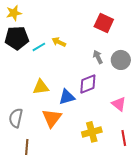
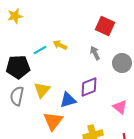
black pentagon: (17, 38) -> (18, 67), moved
gray arrow: (98, 57) -> (95, 53), moved
yellow triangle: (41, 87) -> (42, 90), turned -42
gray semicircle: (16, 118) -> (17, 96), moved

